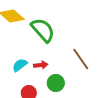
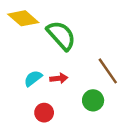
green circle: (56, 83) -> (93, 100), moved

